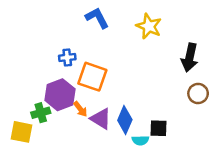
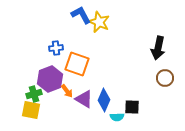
yellow star: (149, 26) -> (99, 22), moved
yellow square: (22, 132) -> (31, 110), moved

